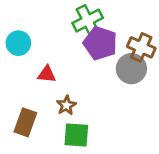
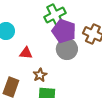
gray circle: (131, 69) -> (67, 49), moved

